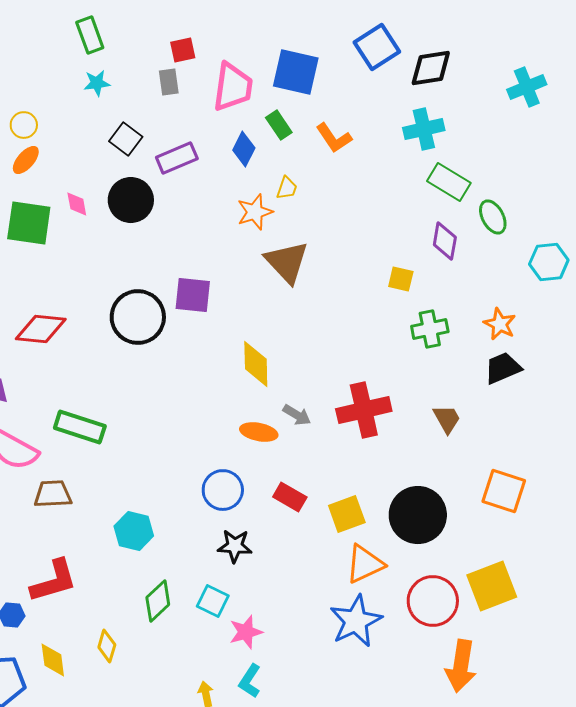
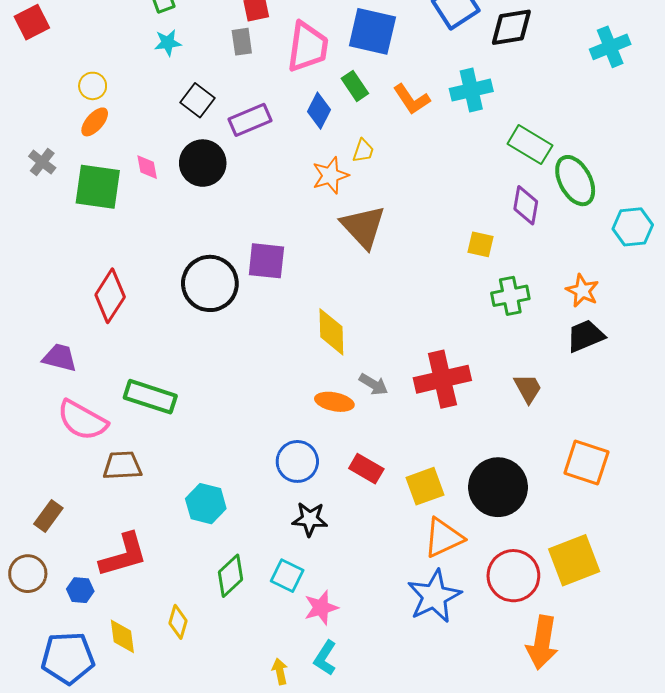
cyan cross: (424, 129) -> (471, 90), moved
green ellipse: (493, 217) -> (575, 181), size x1.4
red diamond: (41, 329) -> (110, 296), turned -63

